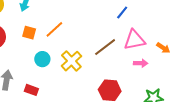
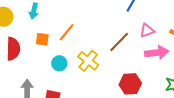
pink triangle: (134, 40) -> (147, 31), size x0.7
pink arrow: (141, 63) -> (157, 53), size x1.6

